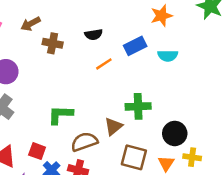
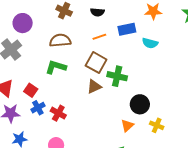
brown semicircle: (84, 142) -> (60, 40), moved
brown square: (134, 157) -> (96, 63), moved
yellow cross: (192, 157) -> (157, 125), moved

